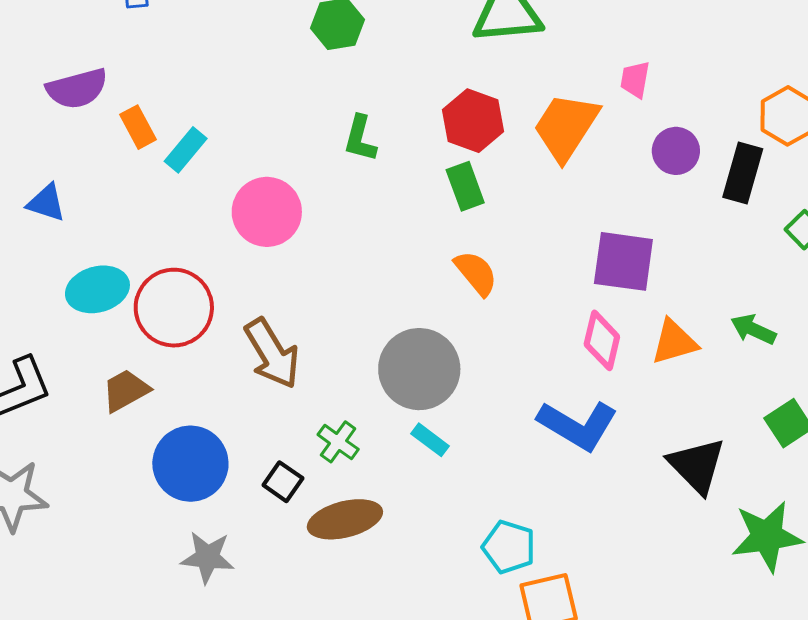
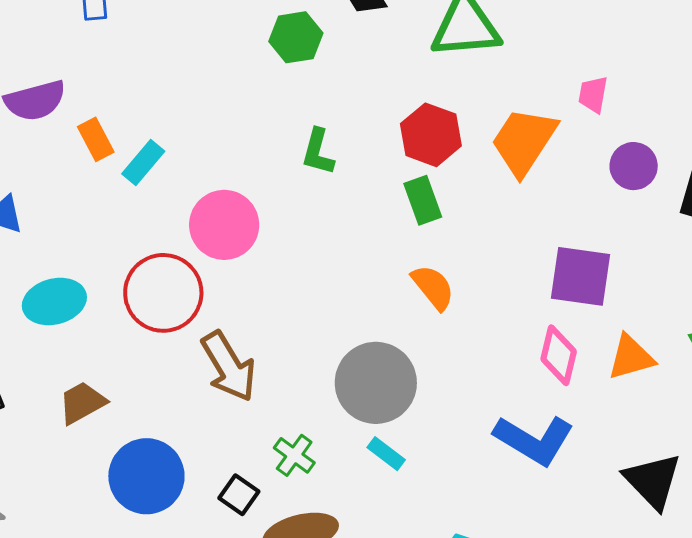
red circle: (174, 308) -> (163, 293), moved

